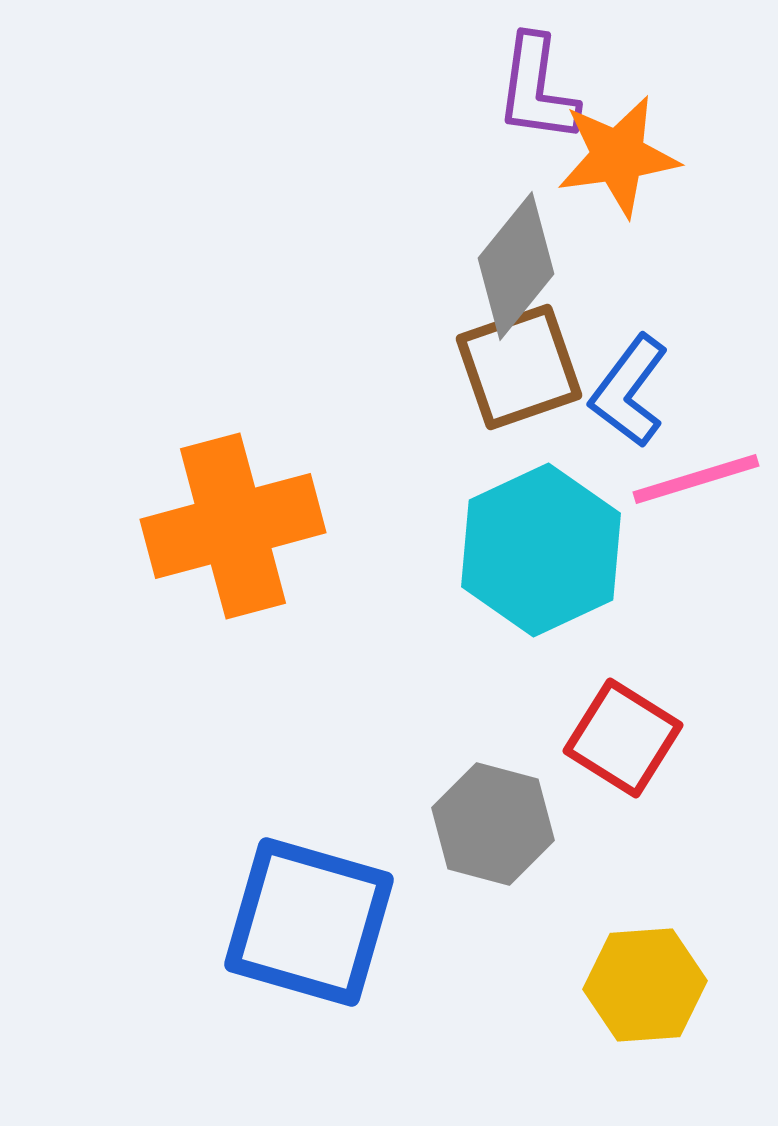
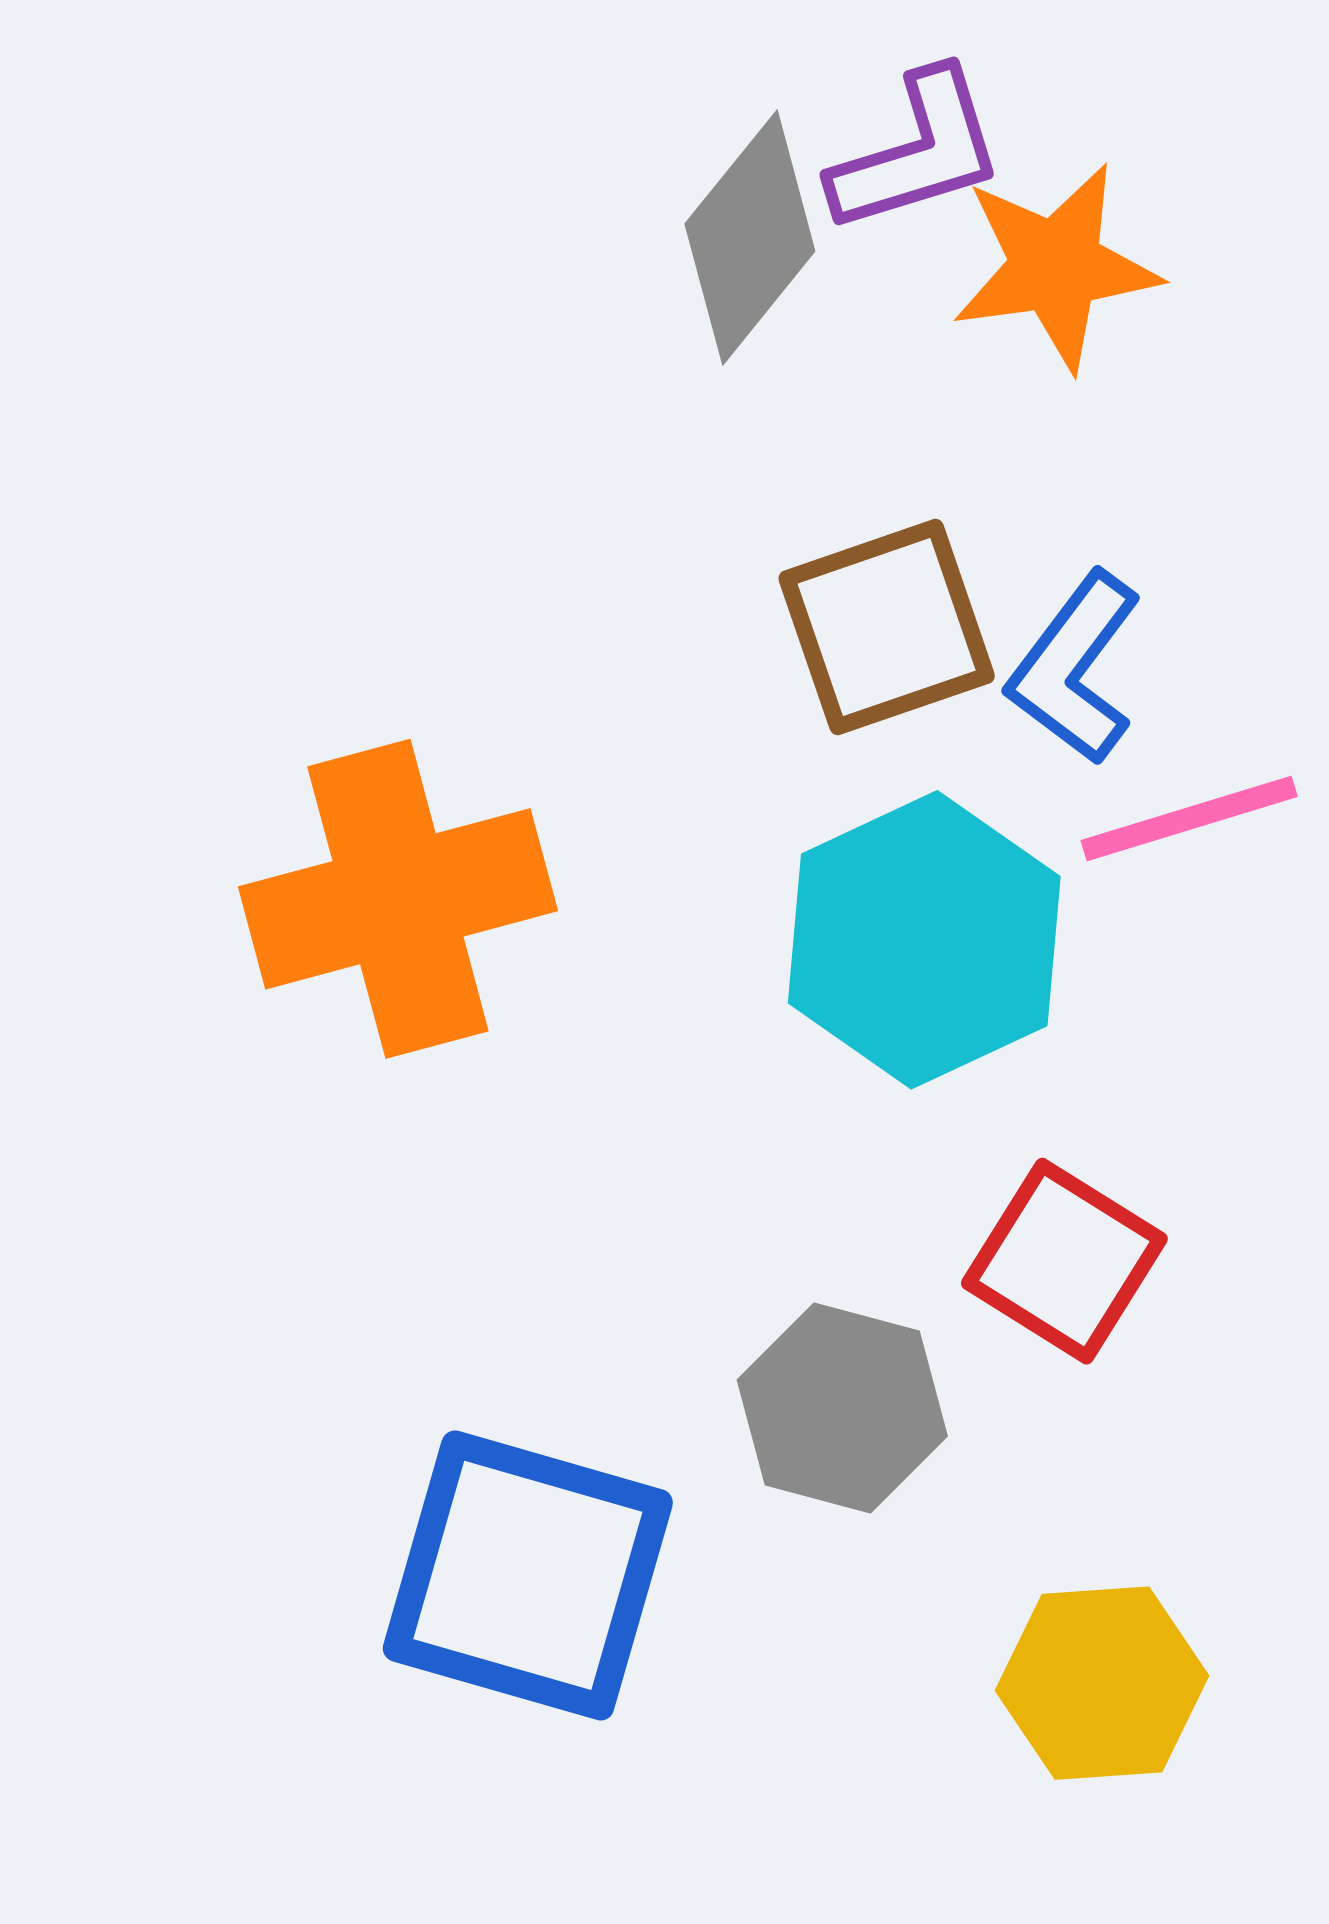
purple L-shape: (537, 89) -> (917, 152), turned -115
gray diamond: (516, 266) -> (750, 237), moved

